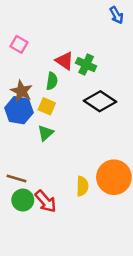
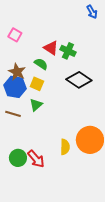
green semicircle: (52, 81) -> (41, 64), turned -64
brown line: (16, 178) -> (13, 114), moved

